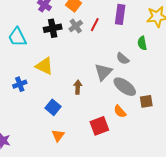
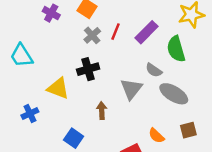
purple rectangle: (120, 14) -> (147, 32), moved, turned 42
black cross: (53, 28) -> (88, 69), moved
green semicircle: (142, 43) -> (176, 49), size x1.5
gray ellipse: (125, 87) -> (174, 94), moved
brown square: (146, 101) -> (188, 130), moved

